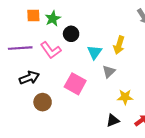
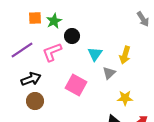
yellow arrow: (119, 45) -> (125, 55), moved
purple line: (20, 48) -> (22, 50), turned -30
pink L-shape: (51, 50) -> (52, 52), turned 105
brown circle: (43, 102) -> (35, 101), moved

